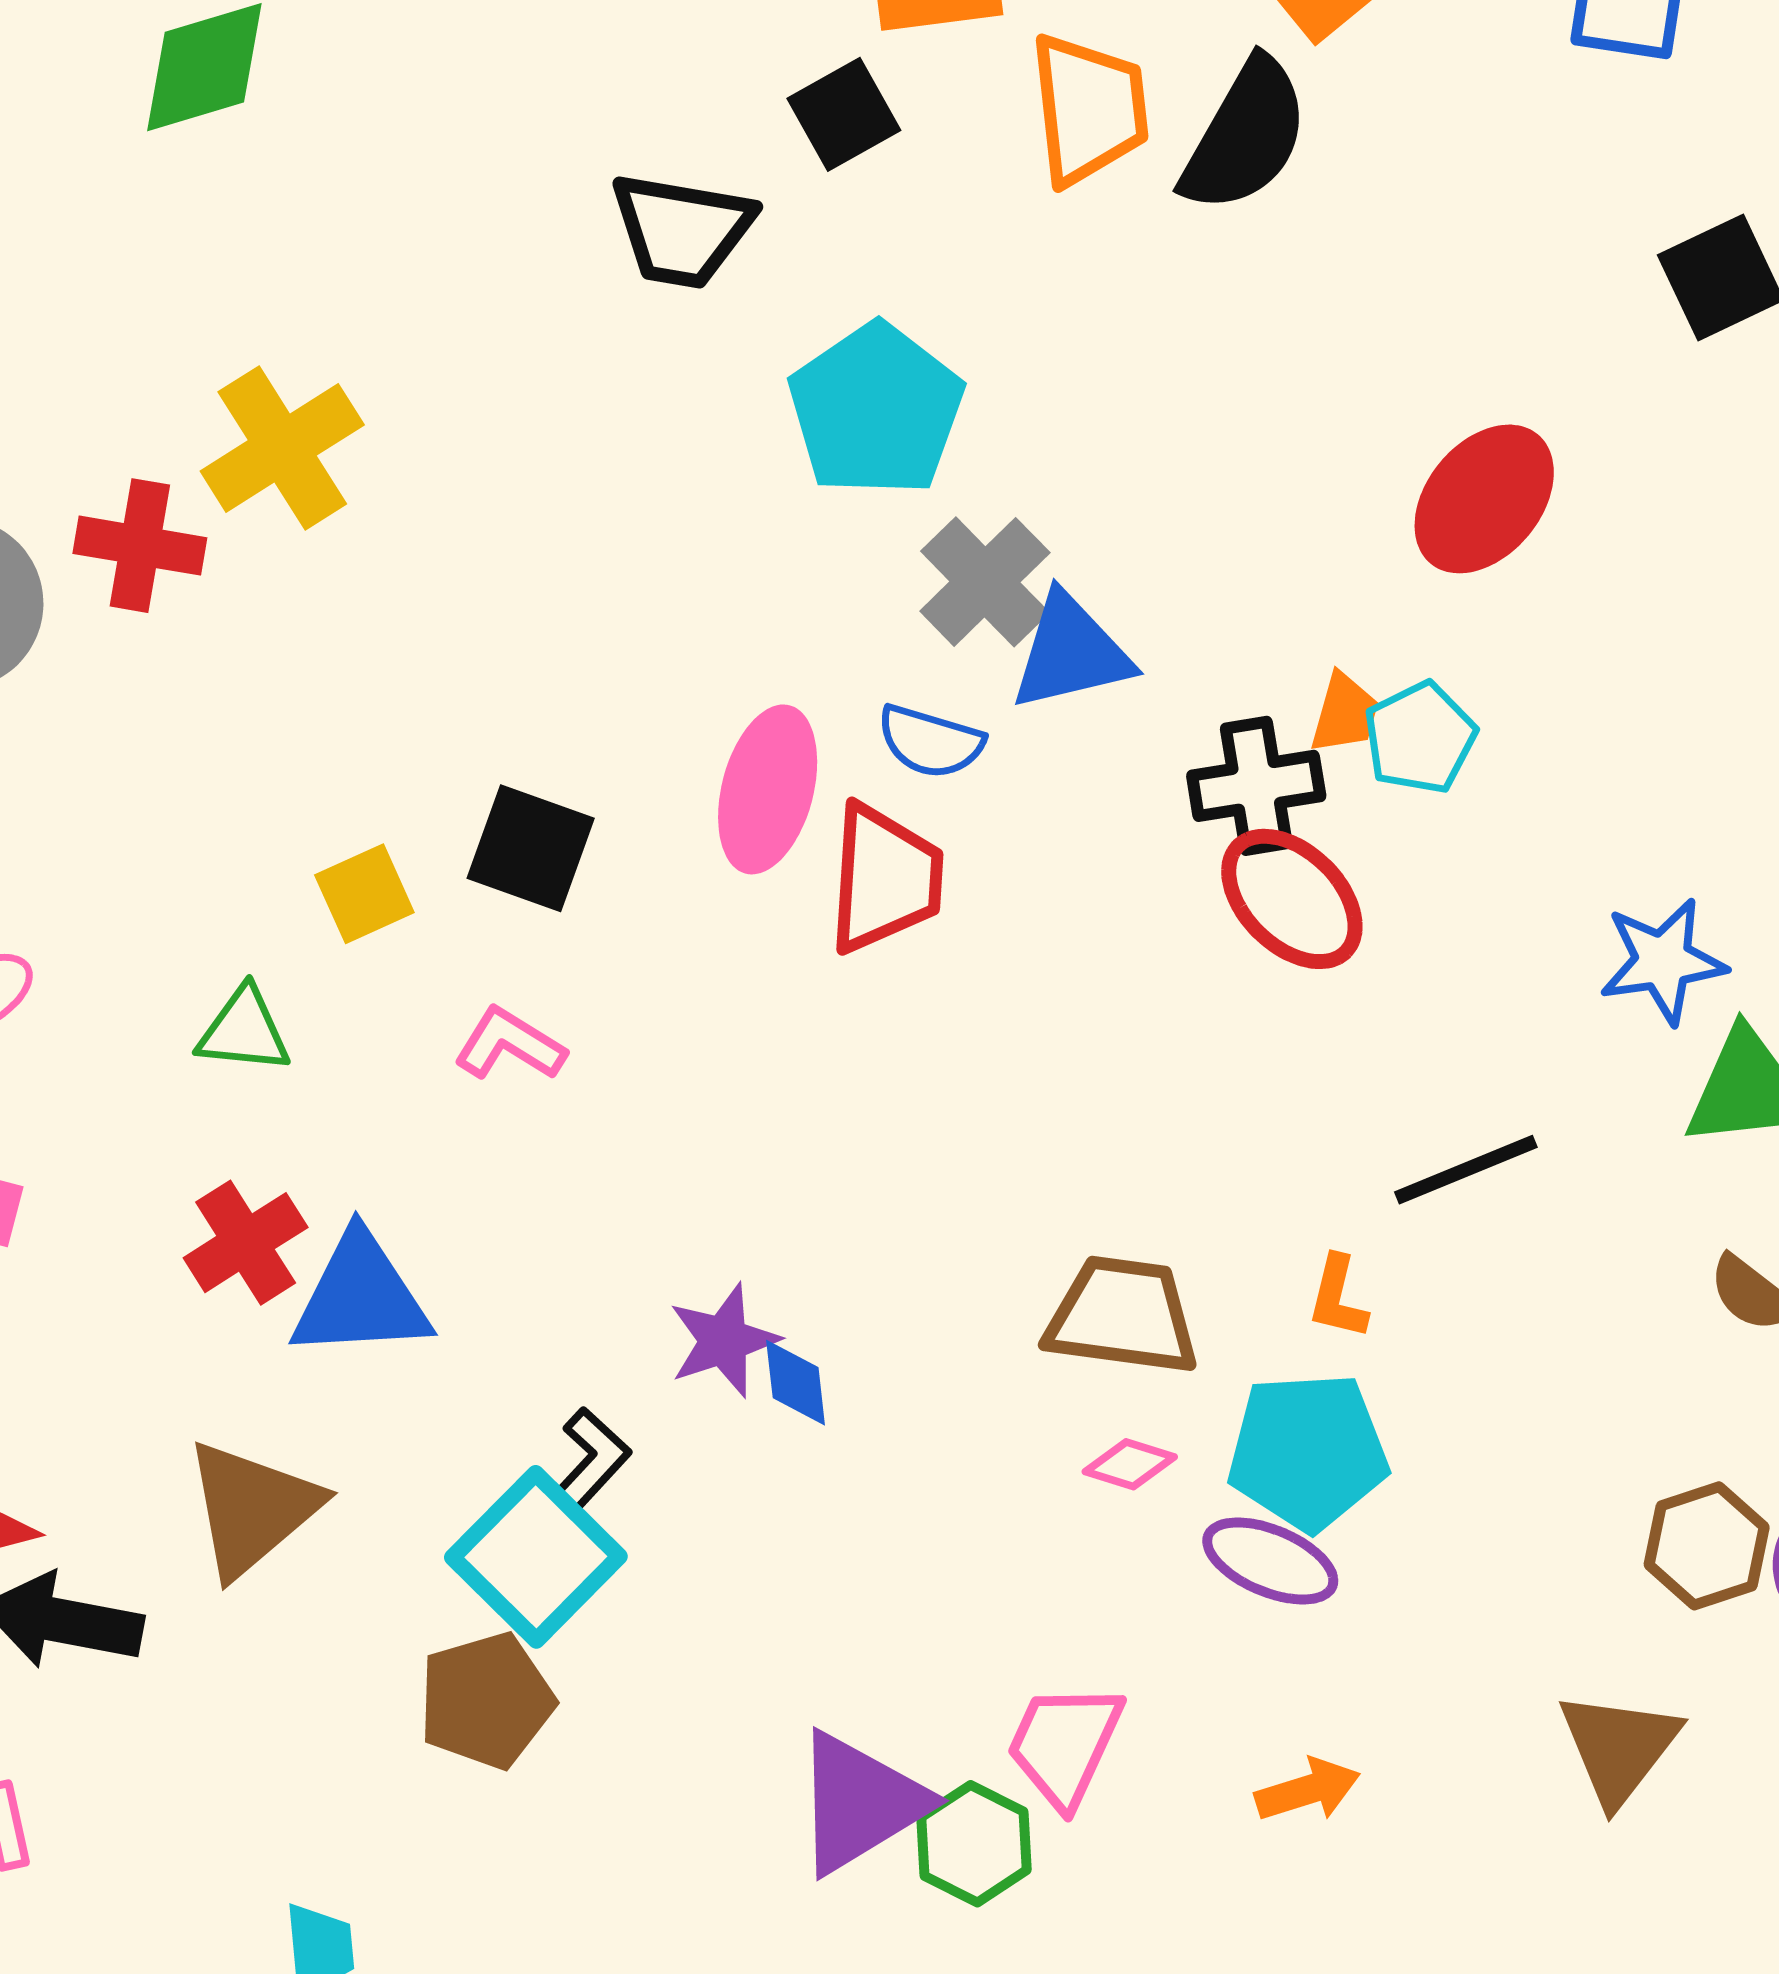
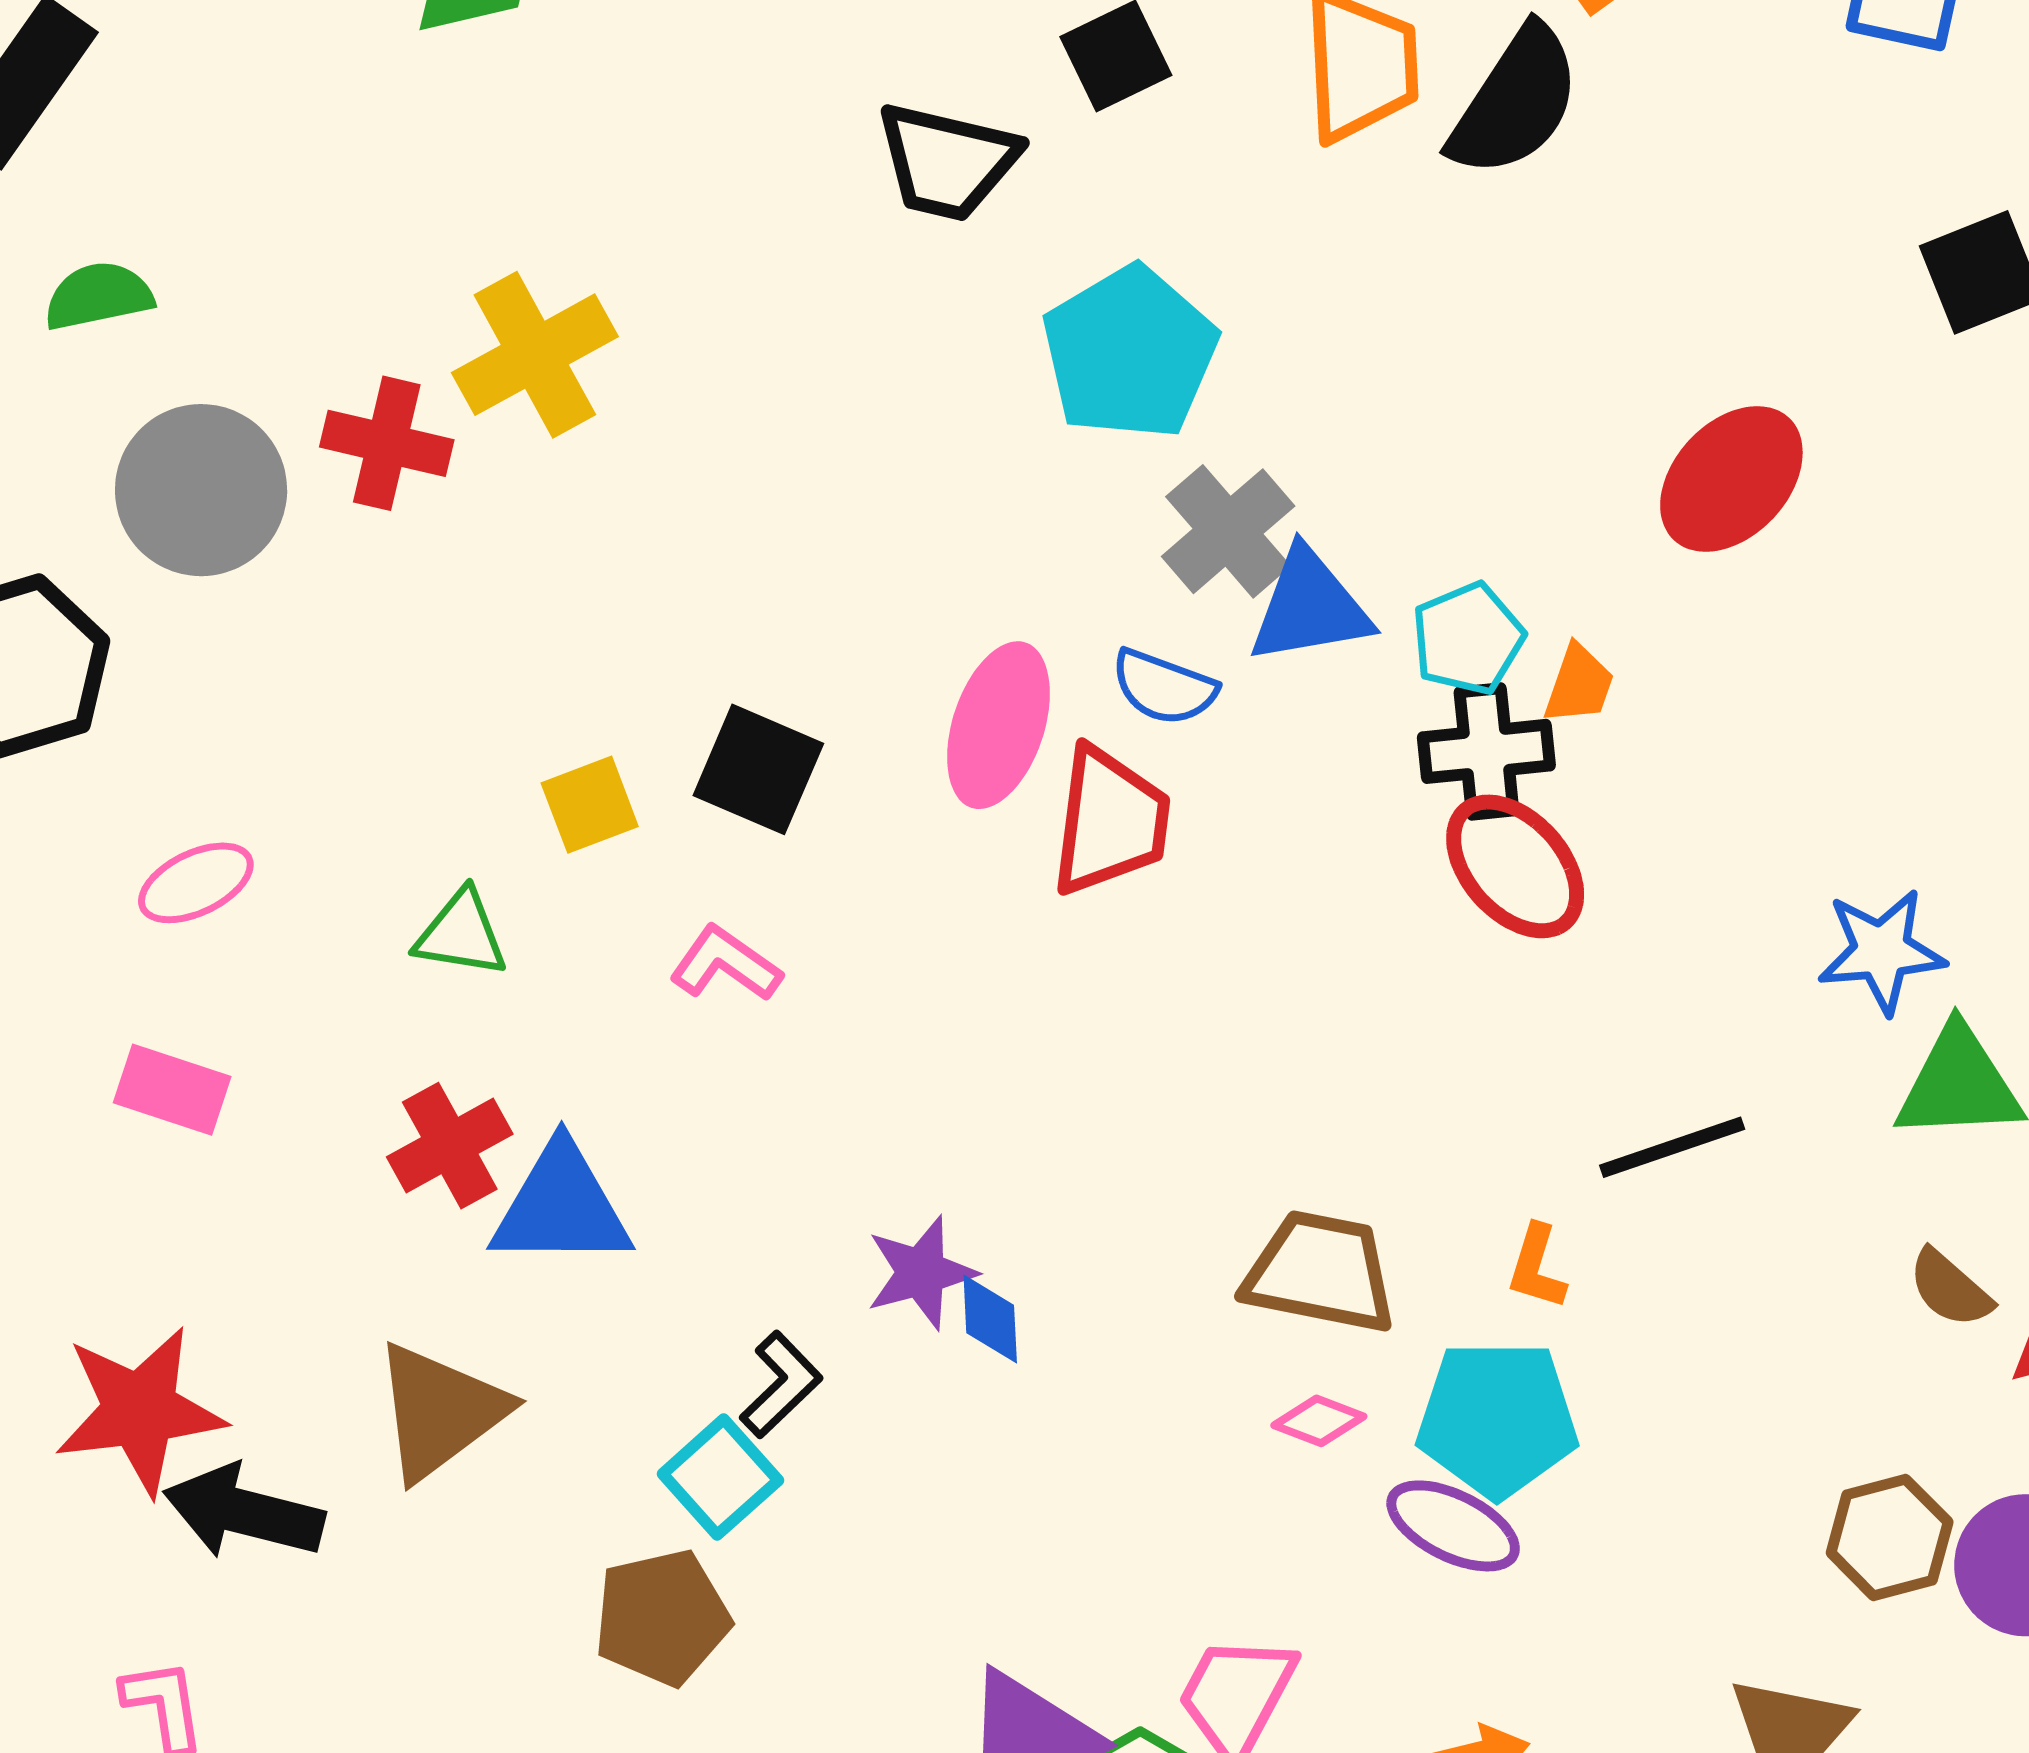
cyan pentagon: (1420, 738) -> (1468, 639), moved
cyan square: (536, 1557) -> (720, 1477), size x0.7

